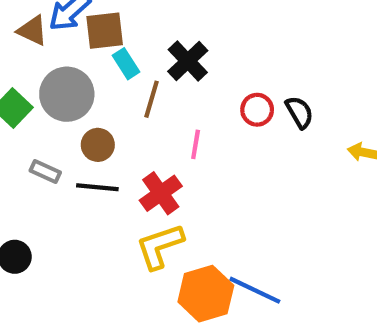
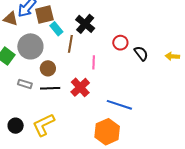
black semicircle: (299, 112) -> (141, 53), moved
yellow L-shape: (160, 246) -> (44, 125), moved
blue line: (255, 290) -> (119, 105), moved

